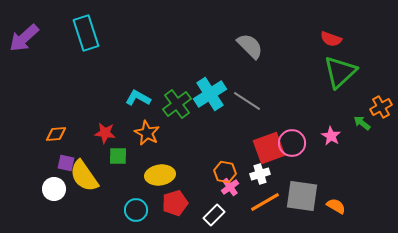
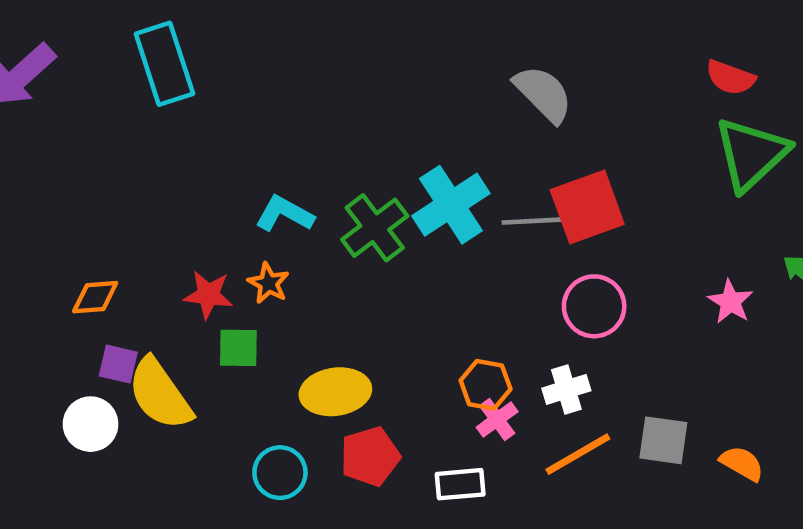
gray line: (247, 101) -> (536, 221), turned -36
orange star: (147, 133) -> (268, 283), moved, size x0.7
pink circle: (292, 143) -> (594, 306), moved
red square: (269, 148) -> (587, 207), moved
gray square: (302, 196) -> (663, 440), size x0.7
white rectangle: (214, 215) -> (460, 484), turned 40

